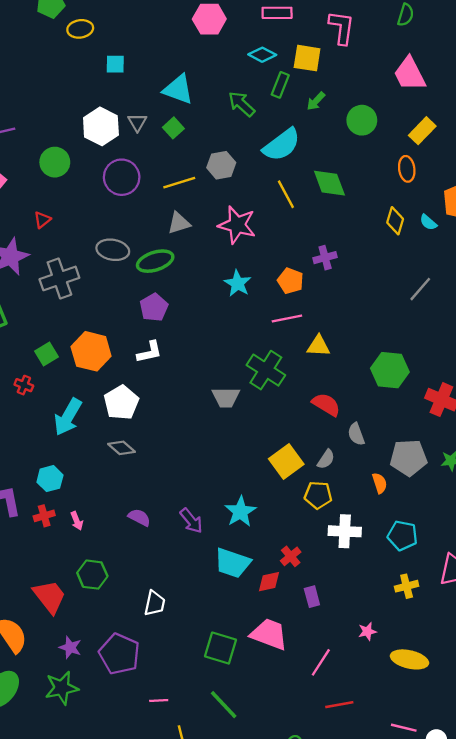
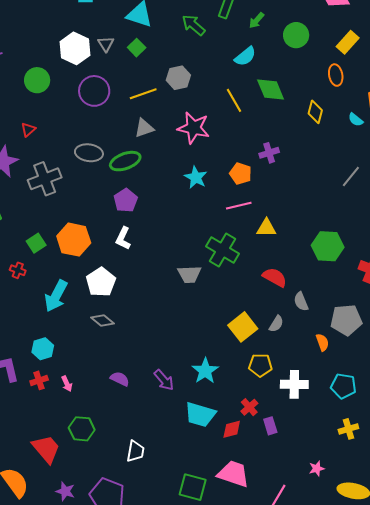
cyan semicircle: (282, 145) -> (245, 56), moved, size x0.7
yellow diamond: (395, 221) -> (315, 112), moved
white L-shape: (149, 352) -> (123, 238), turned 130
yellow pentagon: (318, 495) -> (260, 365), moved
purple rectangle: (312, 597) -> (270, 426), moved

